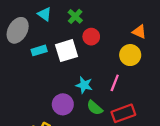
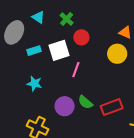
pink line: (115, 83) -> (76, 70), moved
cyan star: (84, 85) -> (34, 84), moved
purple circle: (63, 104) -> (65, 106), moved

